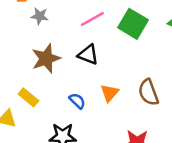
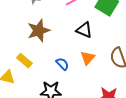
black triangle: (88, 55) -> (84, 30), moved

